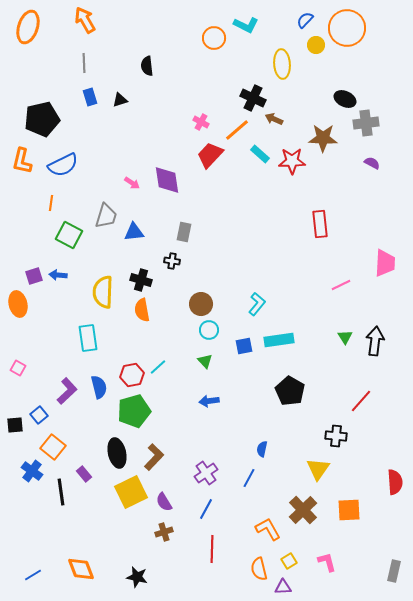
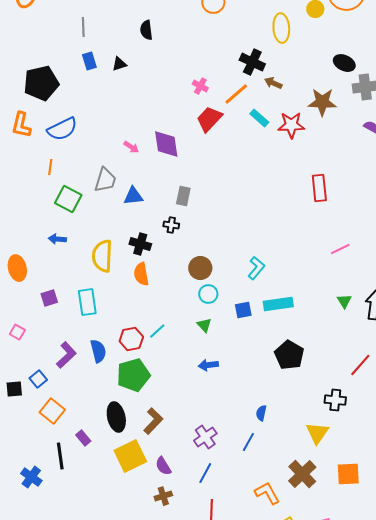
purple square: (34, 276) -> (49, 298), moved
blue cross: (32, 471) -> (31, 477), moved

